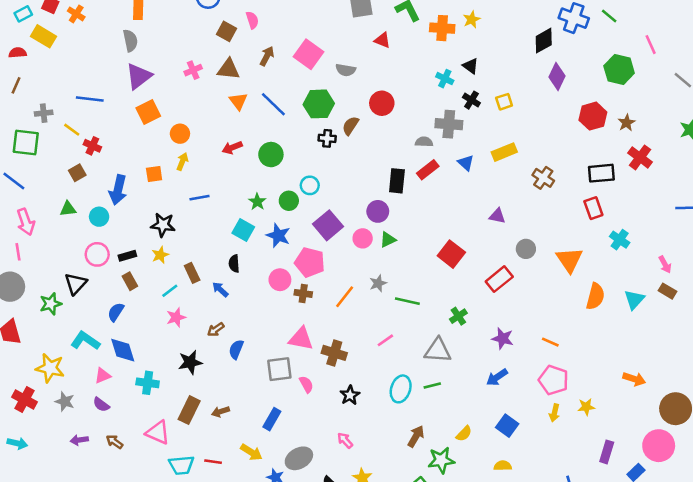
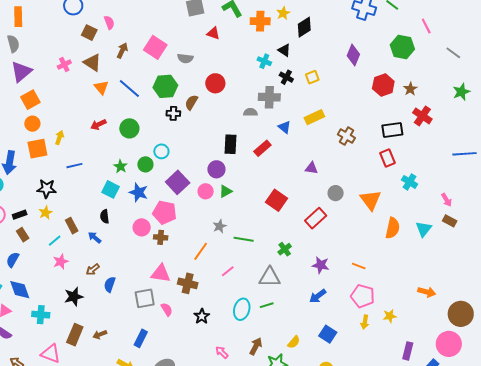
black diamond: (544, 41) -> (304, 27), moved
brown triangle: (228, 69) -> (92, 63), turned 30
orange circle: (180, 134) -> (32, 124), moved
red rectangle: (428, 170) -> (262, 148), moved
orange square: (154, 174) -> (37, 149), size x1.5
orange line: (345, 297) -> (201, 251), moved
pink arrow: (345, 440) -> (222, 352), moved

